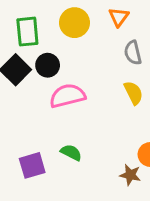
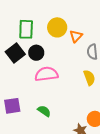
orange triangle: (119, 17) -> (76, 36), moved
purple square: (32, 165) -> (12, 106), moved

